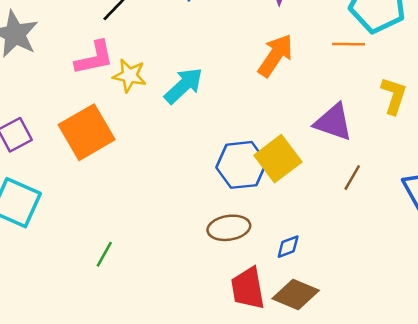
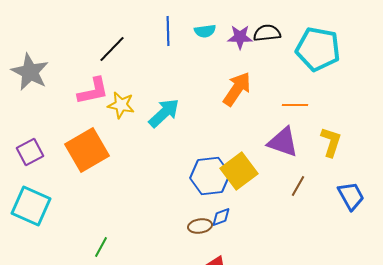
orange line: (348, 44) -> (295, 105), moved
yellow L-shape: (394, 96) -> (331, 142), moved
brown ellipse: (229, 228) -> (200, 226), size x0.7
blue diamond: (288, 247) -> (221, 217), moved

